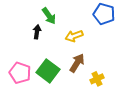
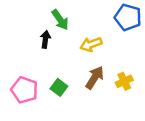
green square: (48, 71) -> (59, 87), size x0.6
yellow cross: (97, 79) -> (124, 81), moved

